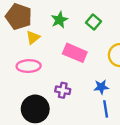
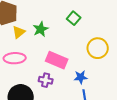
green star: (59, 20) -> (41, 29), moved
pink rectangle: (75, 53) -> (57, 60), moved

